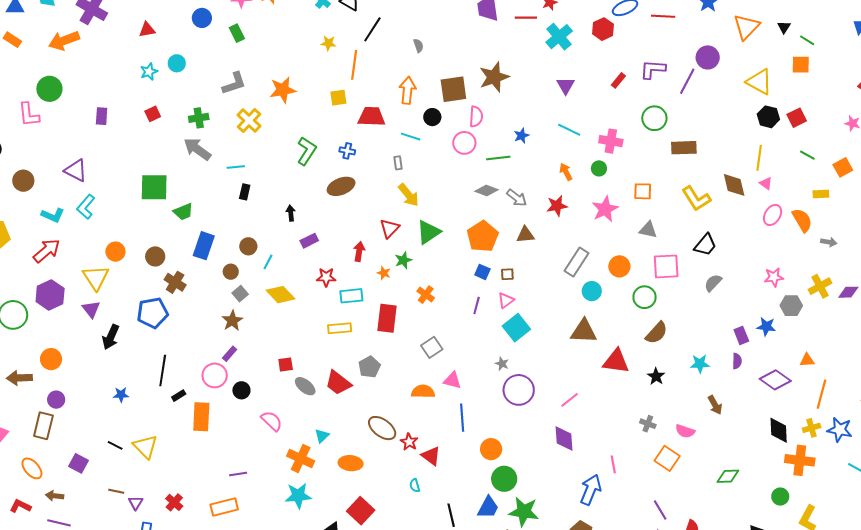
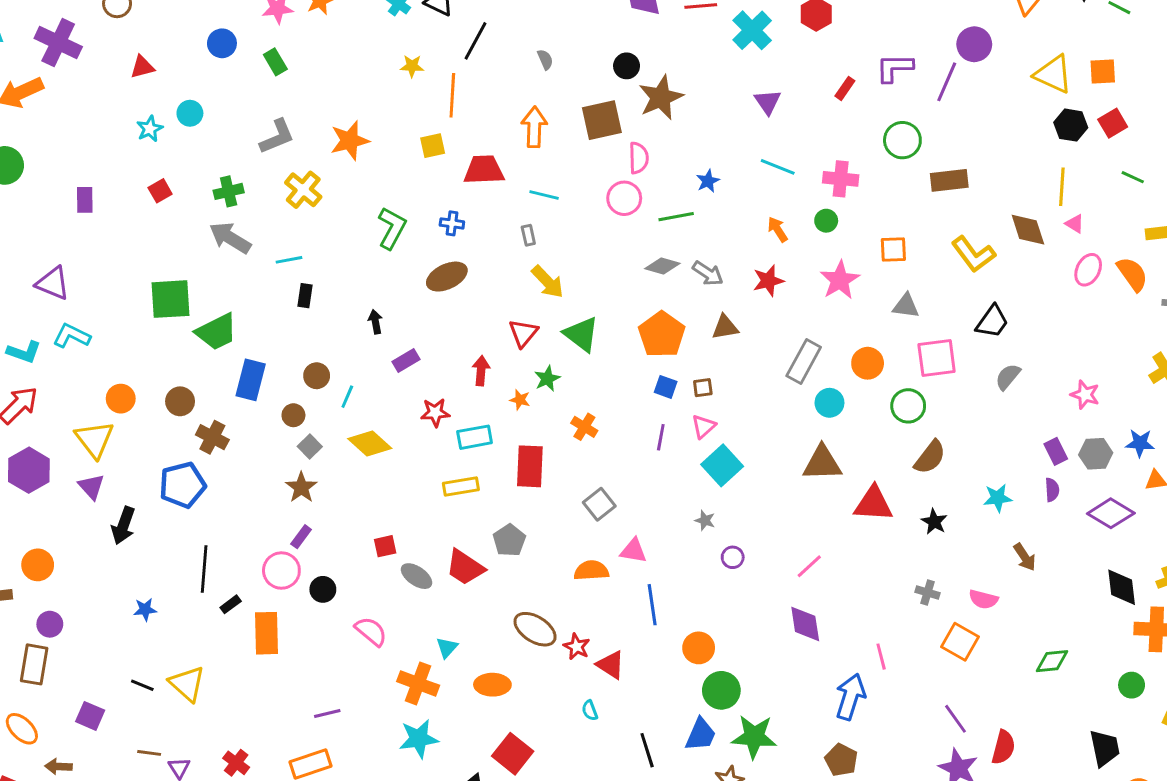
orange square: (801, 65) -> (1103, 72), moved
black circle: (432, 117) -> (627, 66), moved
cyan L-shape: (86, 207) -> (72, 336), turned 80
green trapezoid: (183, 212) -> (217, 332), size x1.4
green triangle: (428, 232) -> (581, 334), turned -44
pink star: (774, 277) -> (1085, 395), moved, turned 30
gray hexagon: (791, 306) -> (1096, 454), moved
blue star: (766, 327) -> (1140, 443), moved
purple circle: (519, 390) -> (733, 557), size x0.5

